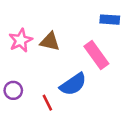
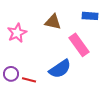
brown triangle: (50, 42) -> (53, 22), moved
red line: (47, 103) -> (29, 80), moved, turned -48

